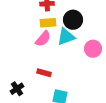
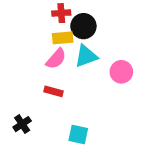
black circle: (73, 20) -> (83, 26), moved
red rectangle: (44, 73) -> (53, 91), moved

